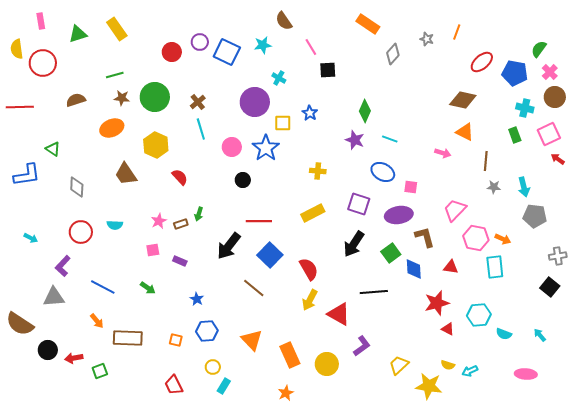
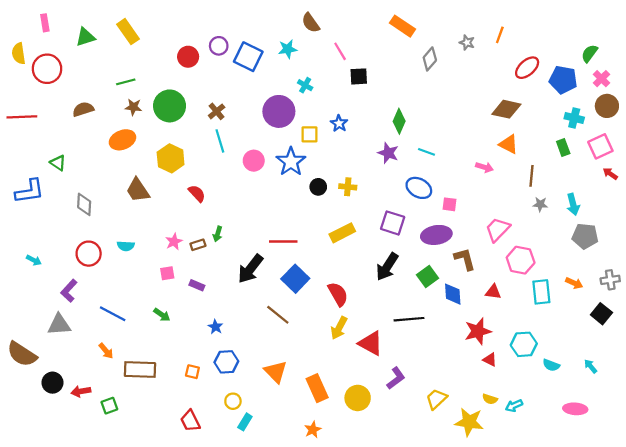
black circle: (243, 180) -> (318, 187), moved
orange arrow: (503, 239) -> (574, 283), moved

